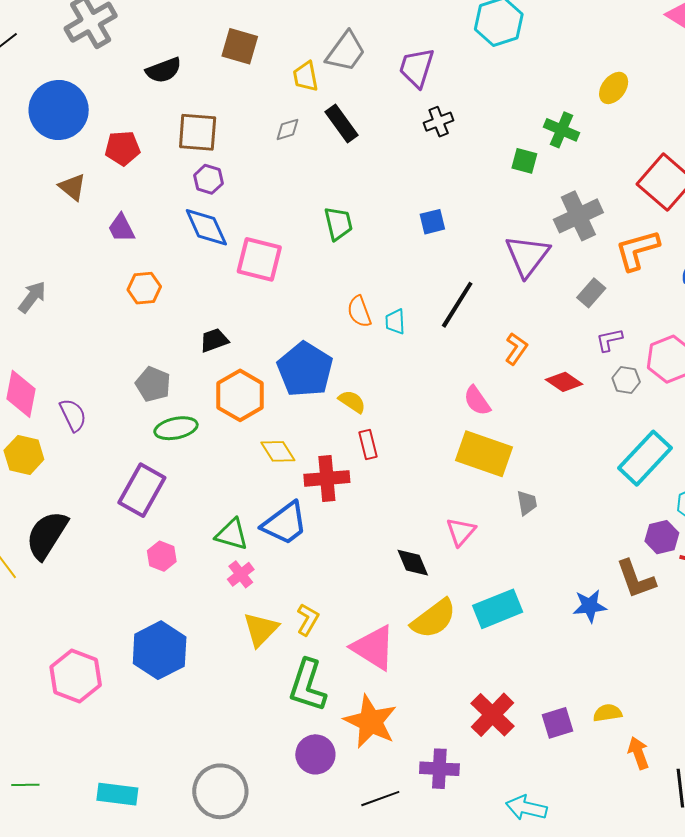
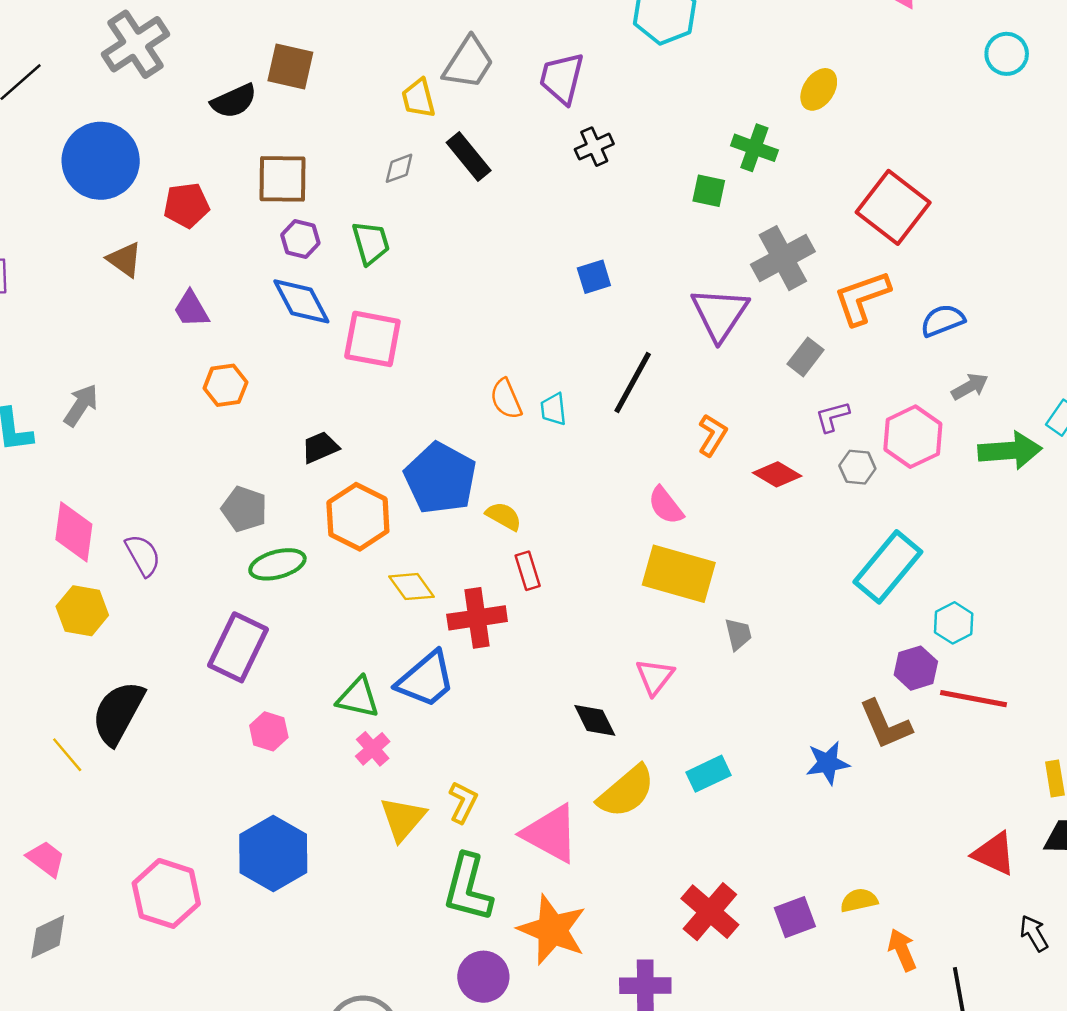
brown square: (240, 46) -> (290, 67), moved
green trapezoid: (338, 223) -> (371, 243), moved
cyan rectangle: (498, 609) -> (709, 774), size x0.7

